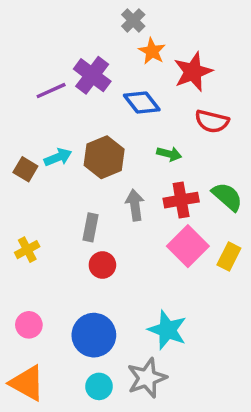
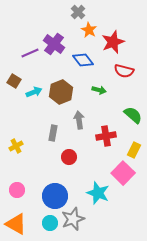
brown square: (25, 169) -> (14, 81), moved
red cross: (181, 200) -> (106, 136), moved
pink square: (188, 246) -> (123, 173), moved
red circle: (102, 265) -> (69, 157), moved
gray star: (147, 378) -> (73, 219), moved
cyan circle: (99, 386) -> (50, 223), moved

